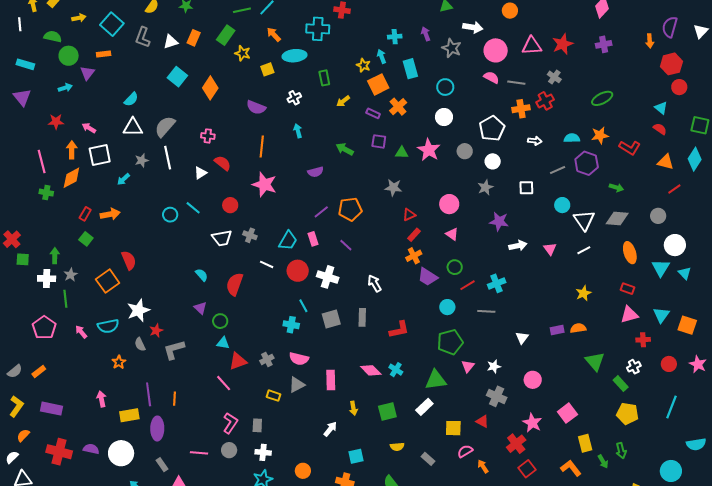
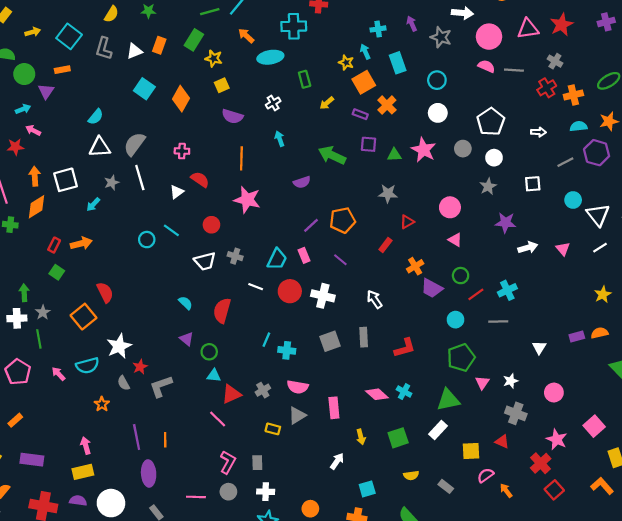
yellow square: (267, 69) -> (222, 85), moved
orange cross: (521, 109) -> (573, 95), moved
pink arrow: (89, 128) -> (33, 130), moved
green arrow: (345, 149) -> (332, 155), size x1.4
red rectangle: (414, 235) -> (385, 245), moved
cyan line: (303, 306) -> (266, 340), moved, turned 56
yellow rectangle: (129, 415) -> (83, 472), moved

